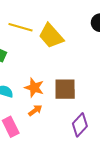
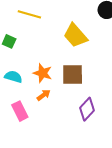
yellow trapezoid: (51, 36) -> (75, 36), moved

